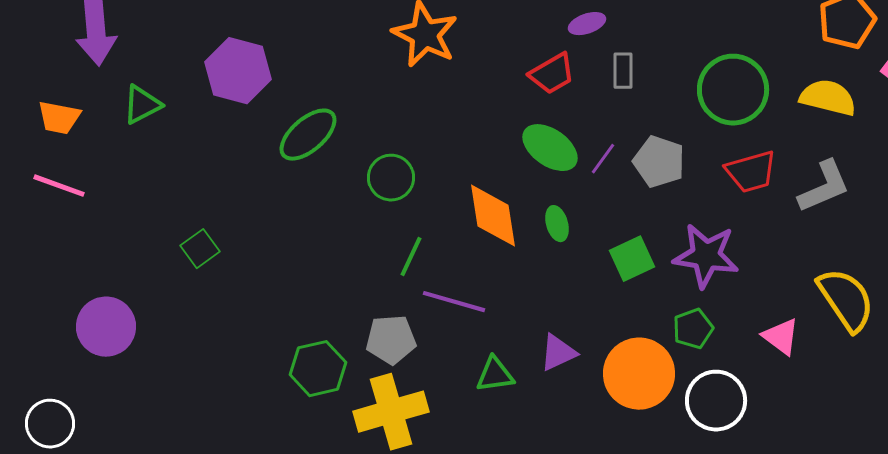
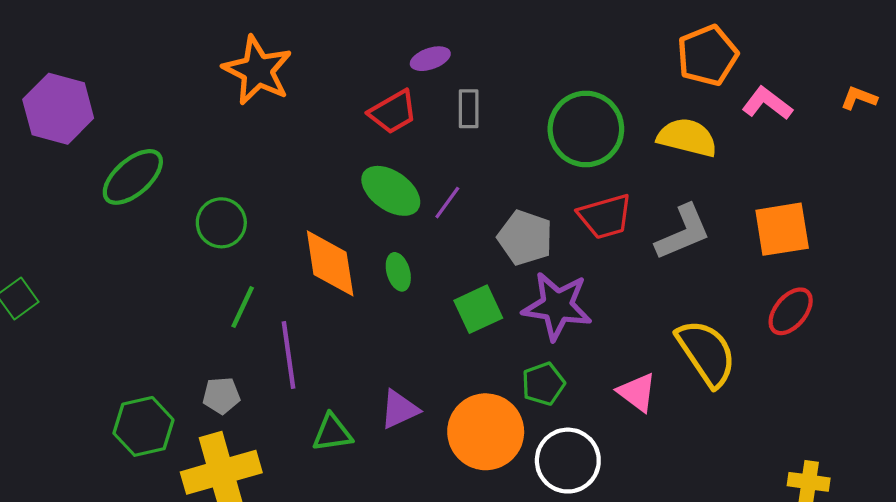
gray pentagon: (659, 162) -> (525, 238), moved
purple line: (454, 302) -> (288, 355), turned 66
gray pentagon: (391, 340) -> (221, 396), size x0.7

